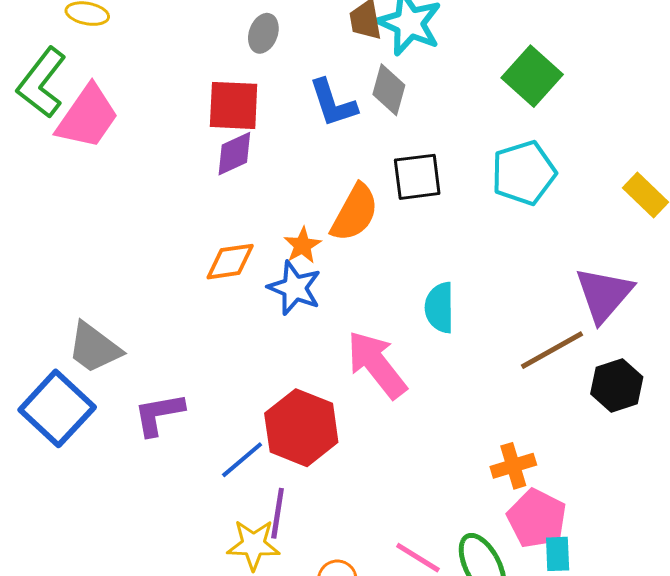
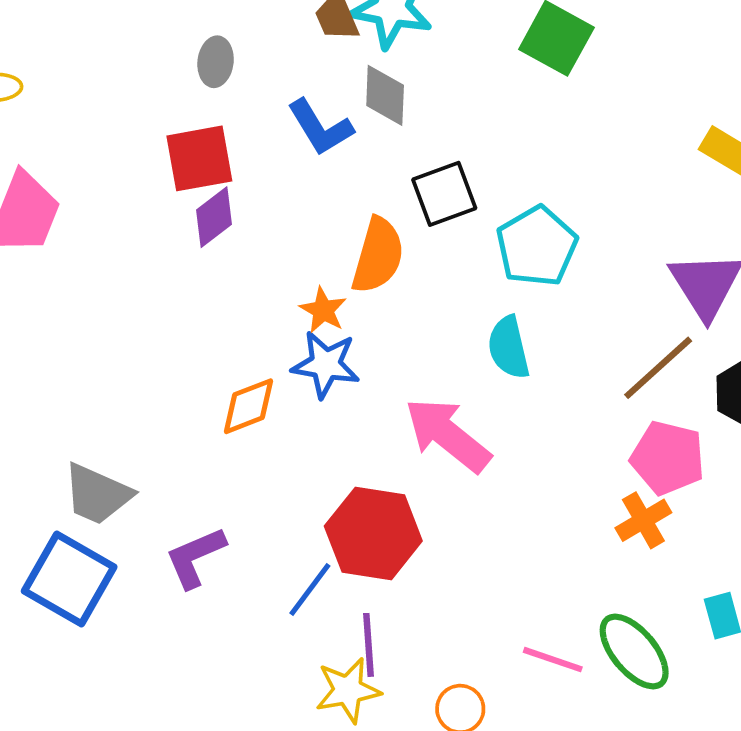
cyan pentagon: (524, 173) -> (537, 246), moved
orange diamond: (230, 262) -> (248, 406), moved
pink pentagon: (537, 518) -> (668, 458), moved

